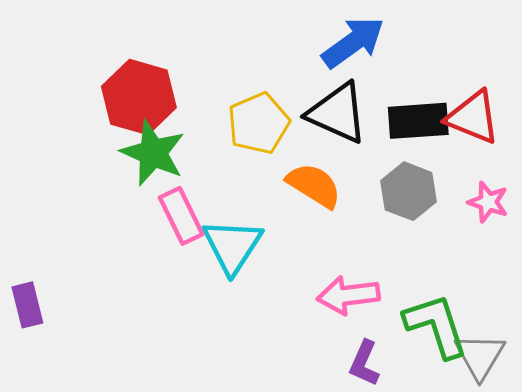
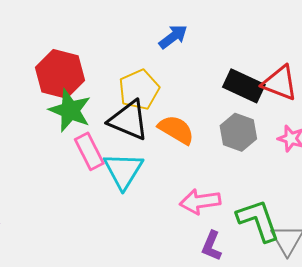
blue arrow: (353, 42) -> (173, 37), moved, size x0.7
black triangle: (337, 113) -> (129, 120), moved
black rectangle: (418, 121) -> (244, 86), turned 30

